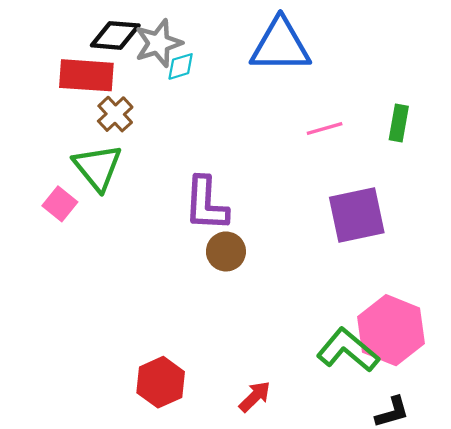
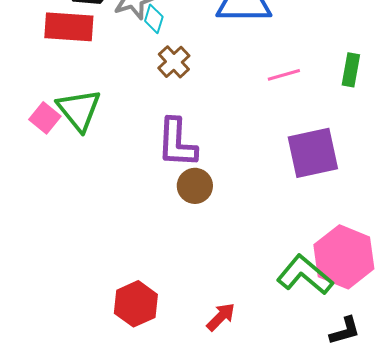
cyan diamond: (181, 66) -> (154, 19), turned -56
brown cross: (115, 114) -> (174, 62), moved
pink square: (60, 204) -> (45, 118), moved

